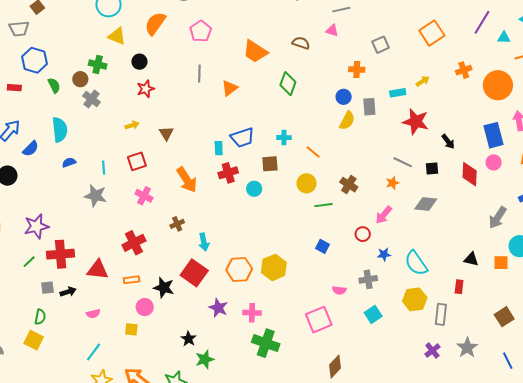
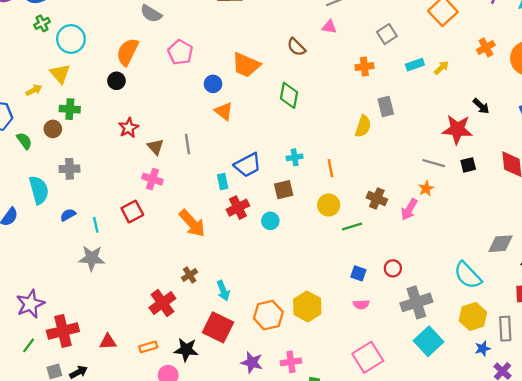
yellow triangle: (117, 36) -> (60, 74), moved, turned 36
brown semicircle: (301, 43) -> (296, 47), turned -144
black circle: (139, 62) -> (116, 81), moved
gray line: (199, 74) -> (188, 144), moved
orange triangle: (230, 88) -> (224, 111), turned -36
cyan rectangle: (398, 93) -> (415, 65), moved
blue circle: (344, 97) -> (213, 84), moved
gray cross: (92, 99) -> (70, 169), moved, turned -30
red star: (416, 122) -> (457, 129), moved
yellow arrow: (132, 125) -> (34, 90), moved
brown triangle: (166, 133) -> (155, 147), moved
black arrow: (448, 142) -> (481, 106), moved
orange line: (313, 152) -> (330, 168), turned 49
blue semicircle: (69, 162) -> (68, 215), moved
pink cross: (144, 196) -> (152, 179), moved
gray diamond: (426, 204) -> (500, 244), moved
pink arrow: (384, 215) -> (409, 209), moved
red circle: (363, 234) -> (393, 268), moved
red cross: (134, 243) -> (162, 303), moved
blue star: (384, 254) -> (483, 349), moved
red triangle: (98, 270) -> (108, 342), size x0.7
gray cross: (368, 279) -> (416, 302), size x1.5
pink semicircle: (339, 290) -> (361, 304), moved
cyan square: (373, 314) -> (428, 341), size x1.4

